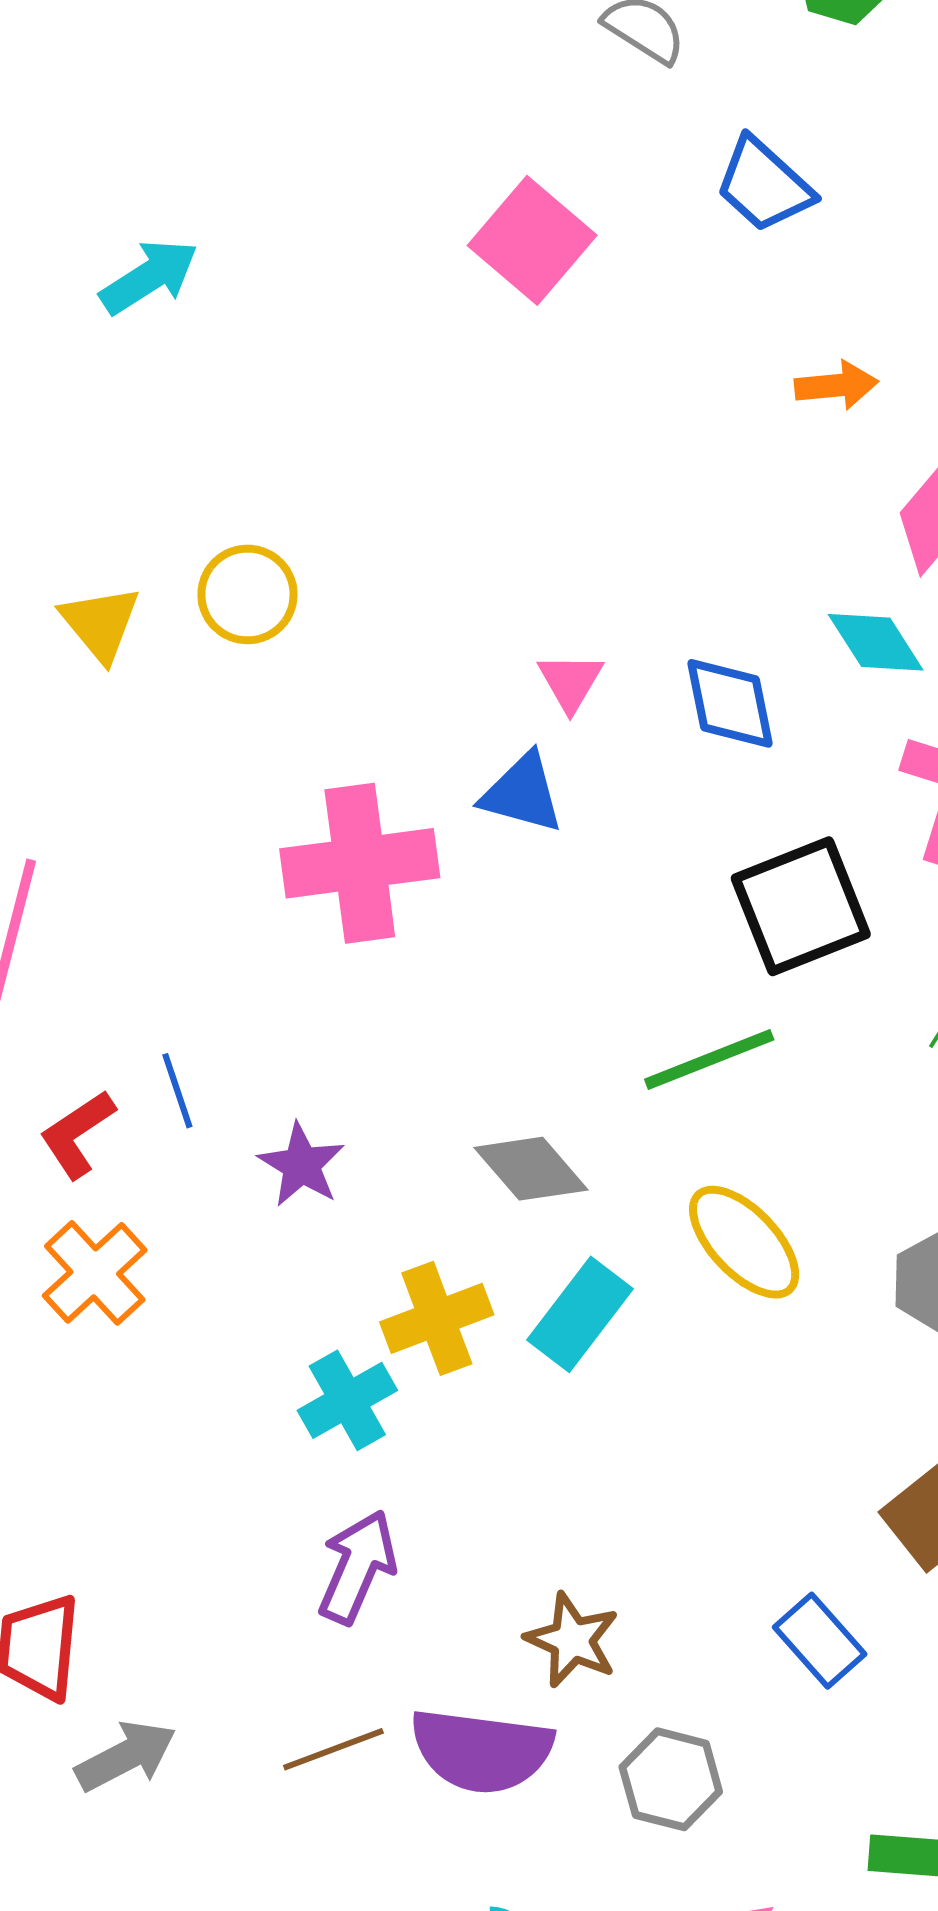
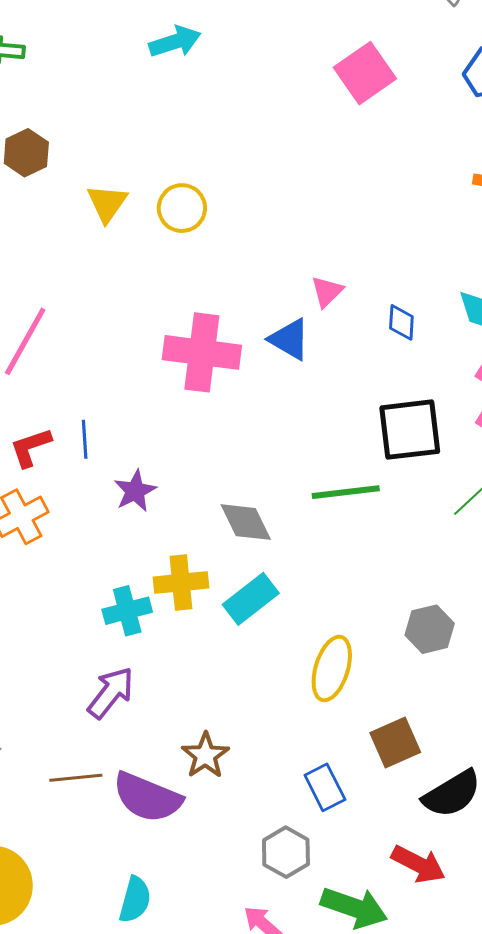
blue diamond: (730, 703) -> (401, 322), size x0.7
yellow ellipse: (744, 1242) -> (332, 669), moved, turned 46
gray hexagon: (671, 1779) -> (286, 852), moved

